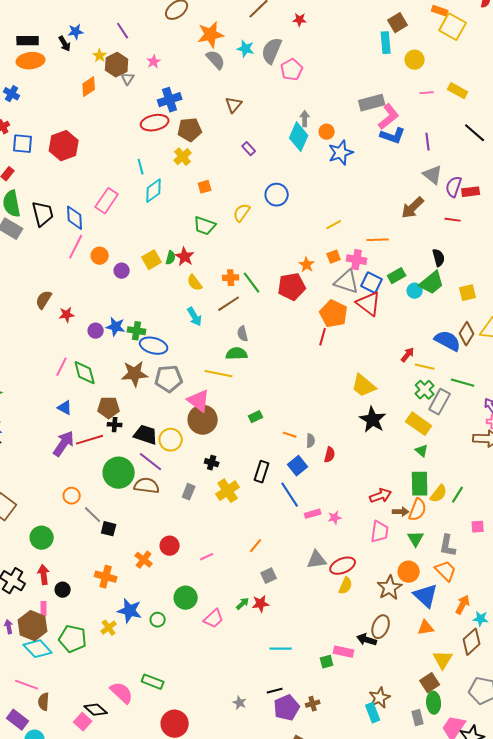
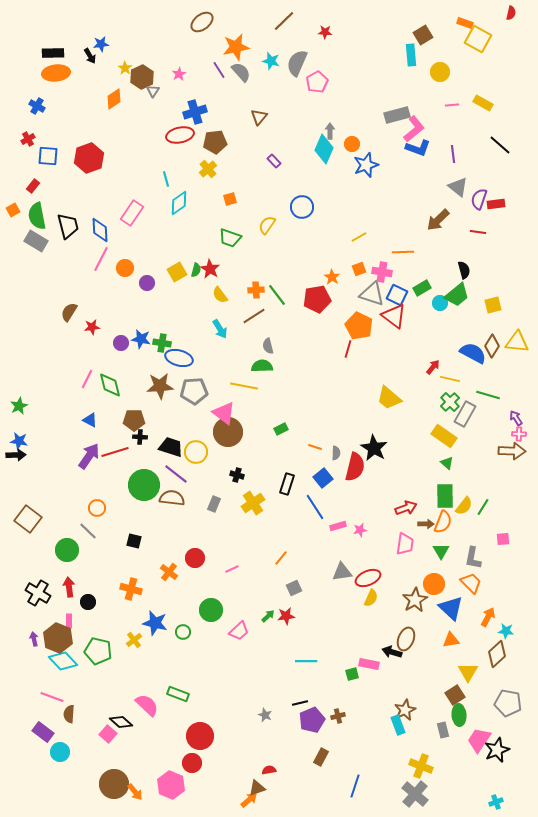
purple line: (123, 31) -> (219, 70), moved
black star: (373, 420) -> (374, 448), moved
red semicircle: (330, 455) -> (355, 467), size x1.8
gray line: (93, 515) -> (88, 531), moved

